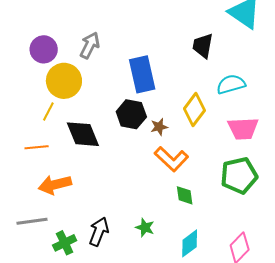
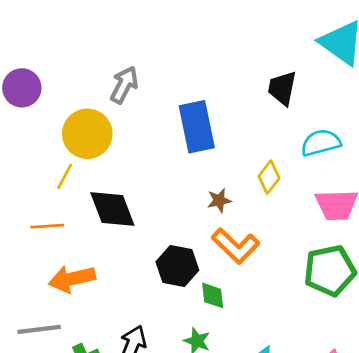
purple circle: (44, 49) -> (22, 88), moved
yellow diamond: (194, 110) -> (269, 177), size x0.7
black hexagon: (131, 114) -> (177, 266), moved
green diamond: (185, 195) -> (213, 295), moved

